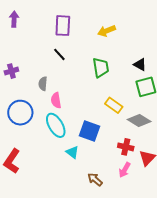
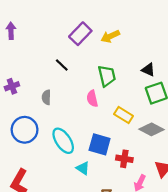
purple rectangle: (63, 26) -> (80, 34), moved, turned 45
pink semicircle: (56, 100) -> (92, 99), moved
red cross: (126, 147) -> (124, 159), moved

